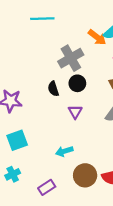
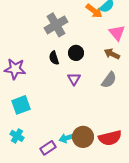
gray cross: (71, 58) -> (56, 25), moved
cyan arrow: (64, 151) -> (67, 138), moved
cyan cross: (13, 174) -> (17, 136), turned -32

